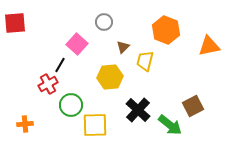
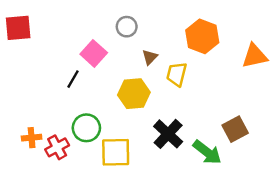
red cross: (48, 84) -> (57, 147), moved
orange cross: (25, 124) -> (32, 138), moved

